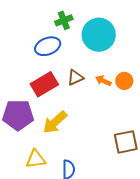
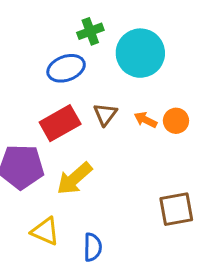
brown triangle: (75, 77) -> (105, 114), turned -30
yellow triangle: (36, 159) -> (45, 231), turned 30

